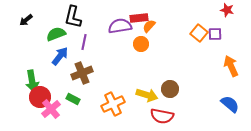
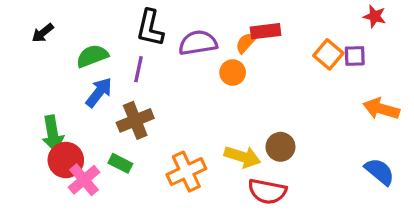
black L-shape: (73, 17) -> (150, 28), moved
red rectangle: (139, 18) -> (266, 31), moved
orange arrow: (231, 66) -> (381, 109), turned -50

